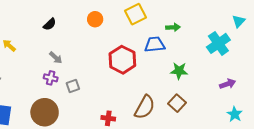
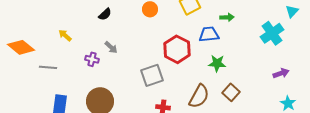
green star: (179, 71) -> (217, 63), moved
purple cross: (51, 78) -> (92, 59), moved
gray square: (73, 86) -> (152, 75), moved, size x1.6

